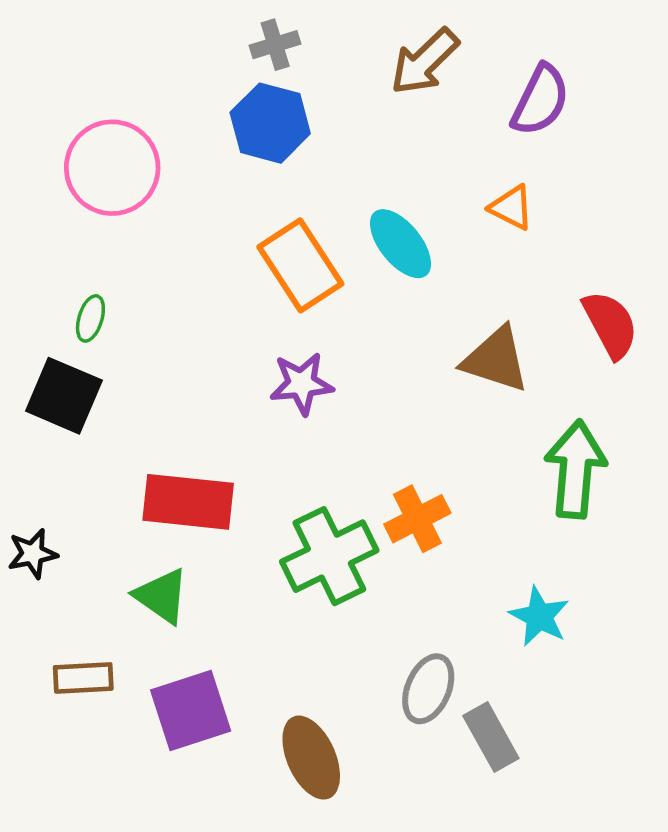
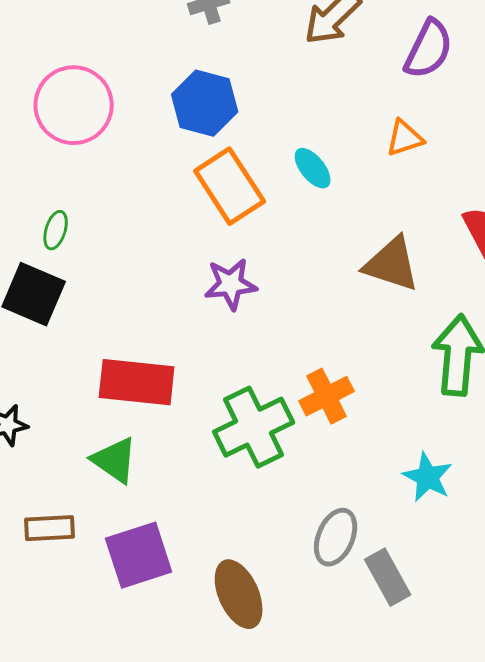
blue hexagon: (270, 123) -> (205, 103), moved
orange triangle: (511, 207) -> (405, 138), turned -45
cyan ellipse: (400, 244) -> (313, 168), size x0.7

